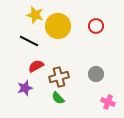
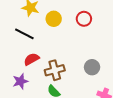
yellow circle: (58, 26) -> (54, 19), size x0.6
red circle: (96, 26) -> (84, 19), moved

